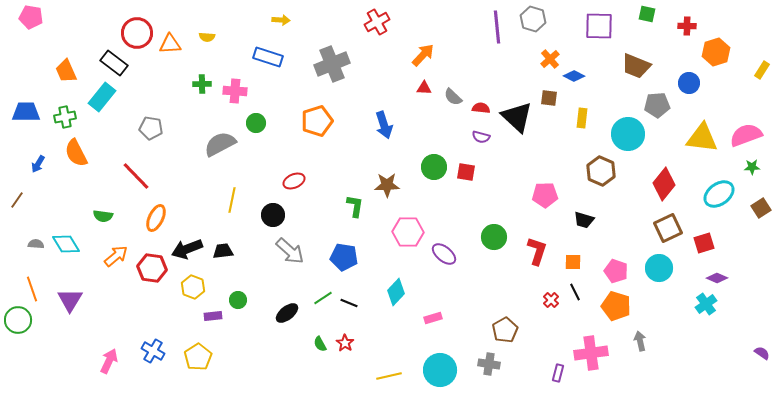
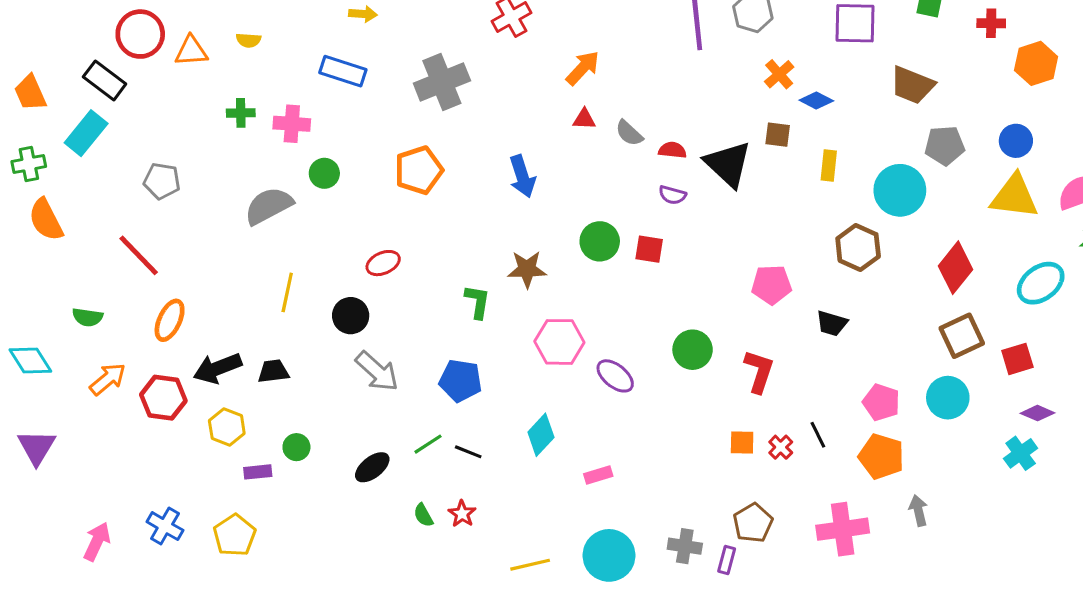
blue circle: (689, 83) -> (1016, 141), moved
orange square: (573, 262) -> (742, 442), moved
brown pentagon: (505, 330) -> (753, 523), moved
purple rectangle: (558, 373) -> (727, 560), moved

